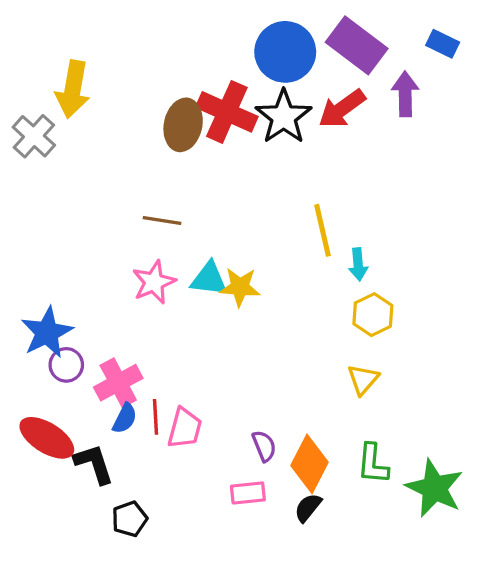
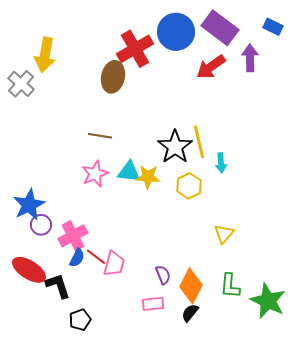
red cross: (227, 112) -> (135, 49), moved, turned 36
black star: (284, 117) -> (175, 147), moved
yellow hexagon: (373, 315) -> (189, 186), moved
red line: (155, 417) -> (96, 257), turned -50

